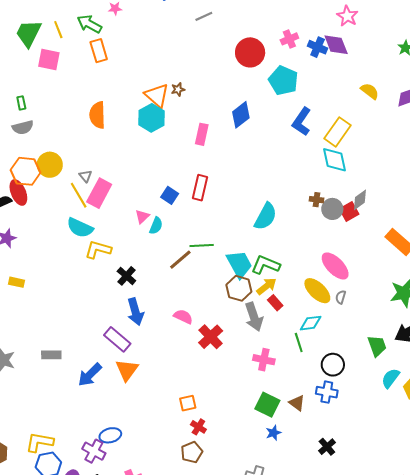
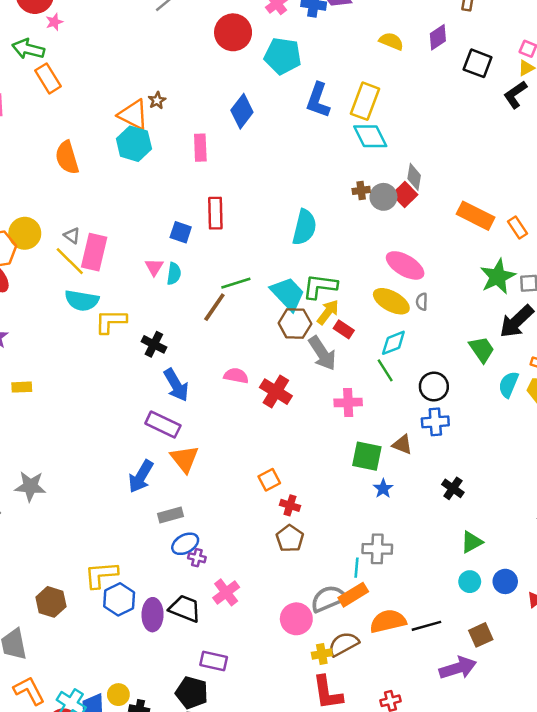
gray diamond: (360, 200) -> (414, 177), turned -30
gray rectangle: (51, 355) -> (171, 515), moved
purple cross: (94, 451) -> (197, 558), moved, size x0.6

